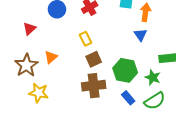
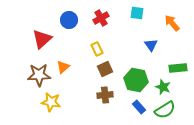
orange arrow: (146, 12) -> (172, 23), moved, turned -48
red triangle: (29, 29) -> (42, 39), size x1.5
brown star: (26, 65) -> (39, 75), turned 30
brown cross: (94, 86) -> (105, 95), size x0.7

